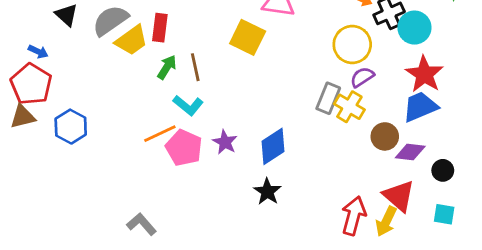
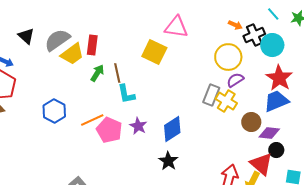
cyan L-shape: (188, 105) -> (126, 94), moved, turned 40
blue hexagon: (71, 127) -> (54, 111), moved
black circle: (443, 170) -> (276, 150), moved

